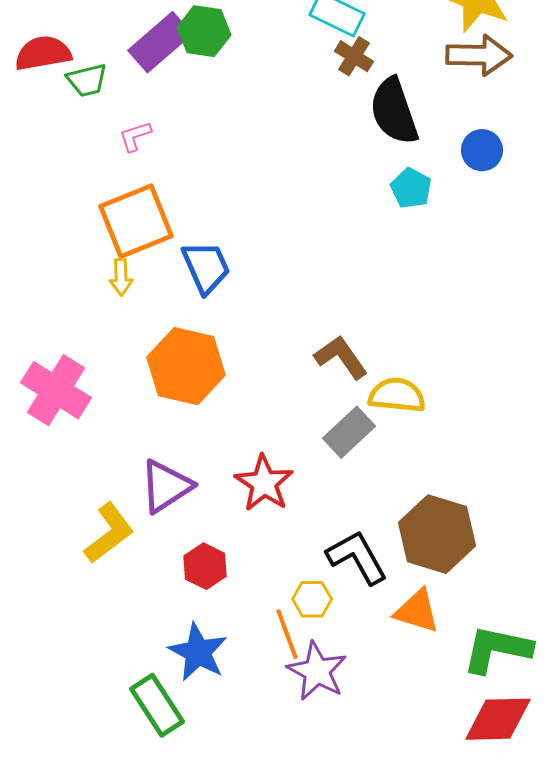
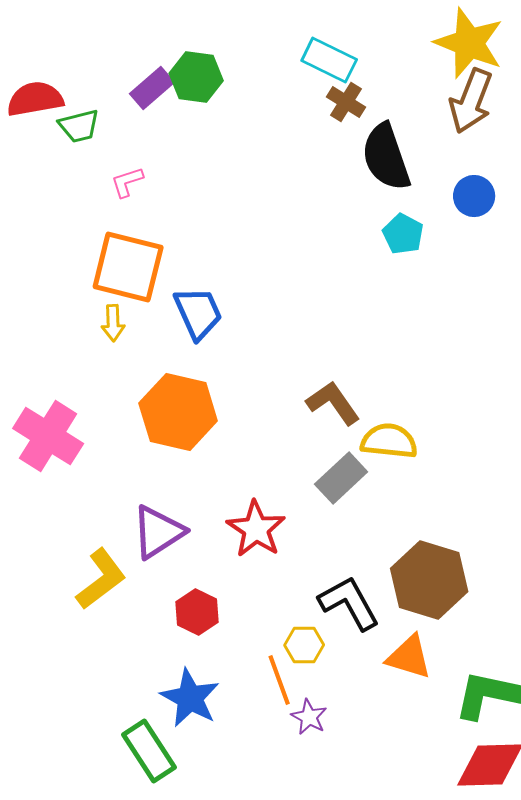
purple rectangle: (160, 42) -> (152, 88), size x0.7
brown arrow: (479, 55) -> (471, 101), turned 110
orange square: (136, 221) -> (128, 267), turned 36
purple star: (317, 671) -> (309, 717), size x0.6

